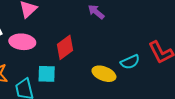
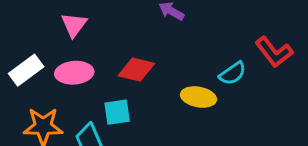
red diamond: (65, 47) -> (136, 70), turned 60

